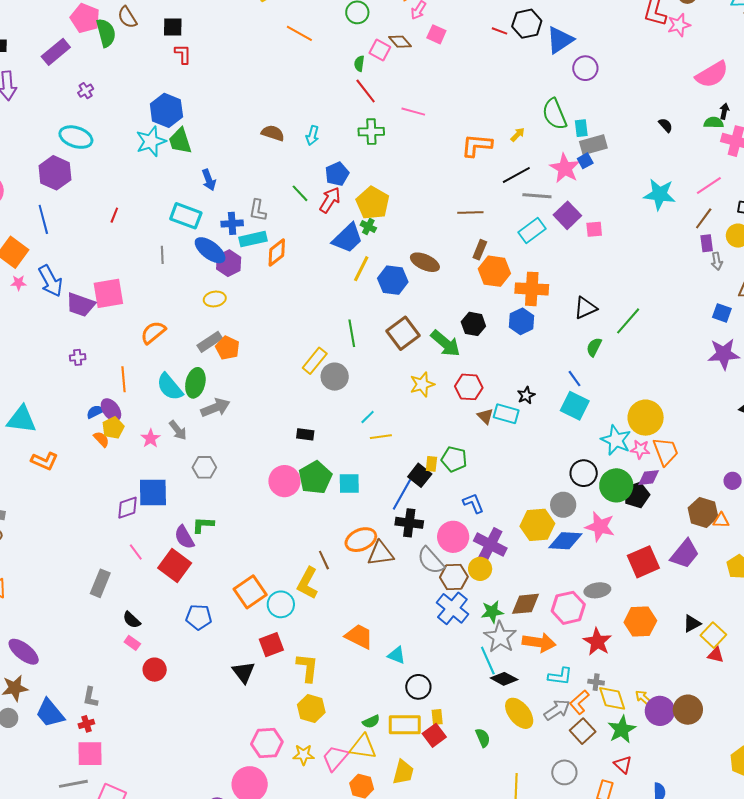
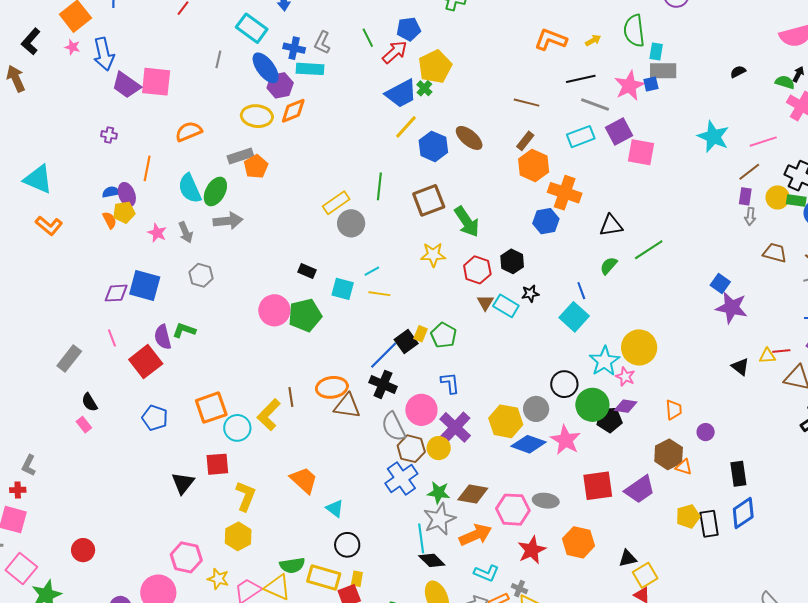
black semicircle: (666, 125) -> (738, 72), turned -91
pink square: (594, 229) -> (641, 152), size x1.6
orange diamond: (277, 252) -> (293, 111), moved
yellow ellipse: (215, 299) -> (257, 116), size x1.4
blue square: (722, 313) -> (720, 283), moved
black hexagon: (473, 324) -> (512, 261), moved
pink star: (151, 438) -> (157, 233), turned -30
orange trapezoid: (666, 451) -> (674, 410), moved, size x0.7
cyan square: (349, 484) -> (343, 289), moved
orange arrow: (539, 642) -> (475, 535), turned -48
red circle: (155, 670) -> (83, 550), moved
green semicircle: (371, 722) -> (292, 565), size x1.4

